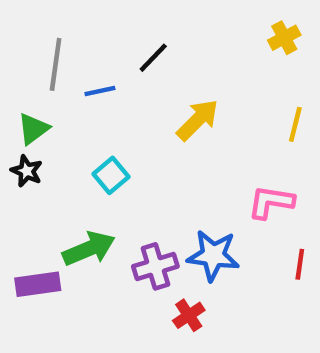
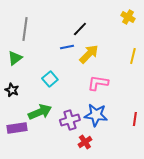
yellow cross: (284, 38) -> (128, 17), turned -32
black line: (153, 58) -> (80, 29), moved
blue line: (100, 91) -> (67, 47), moved
black star: (27, 171) -> (12, 90), moved
pink L-shape: (271, 202) -> (98, 83), moved

